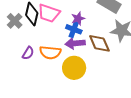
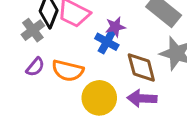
gray cross: (15, 21) -> (33, 30), moved
purple arrow: (75, 43) -> (142, 98), moved

